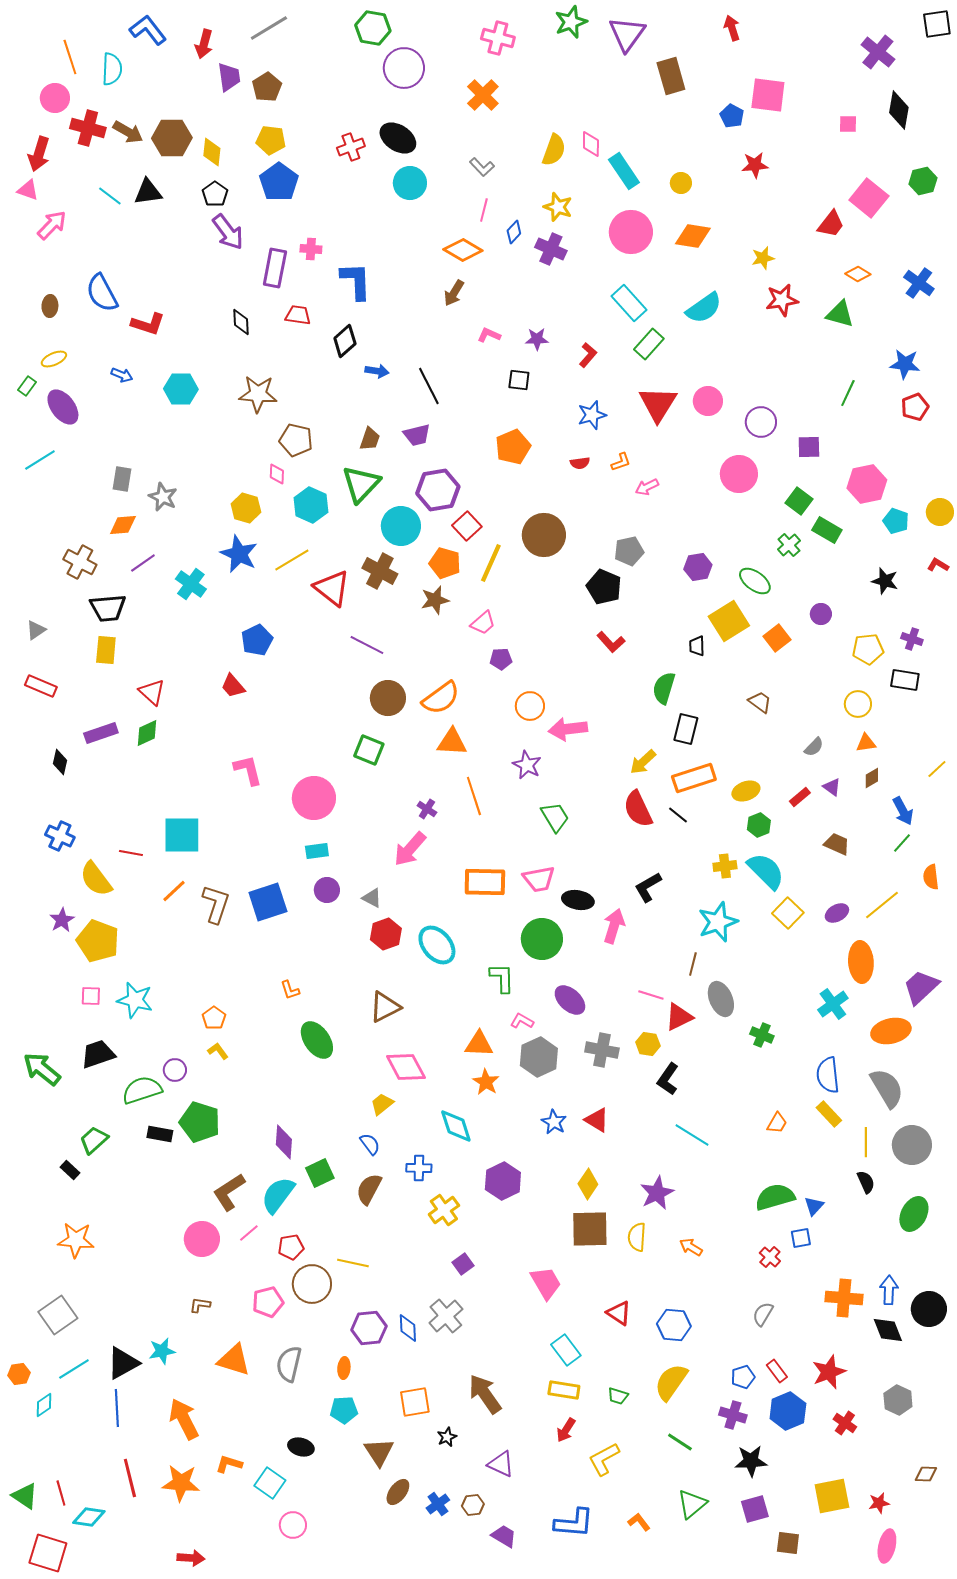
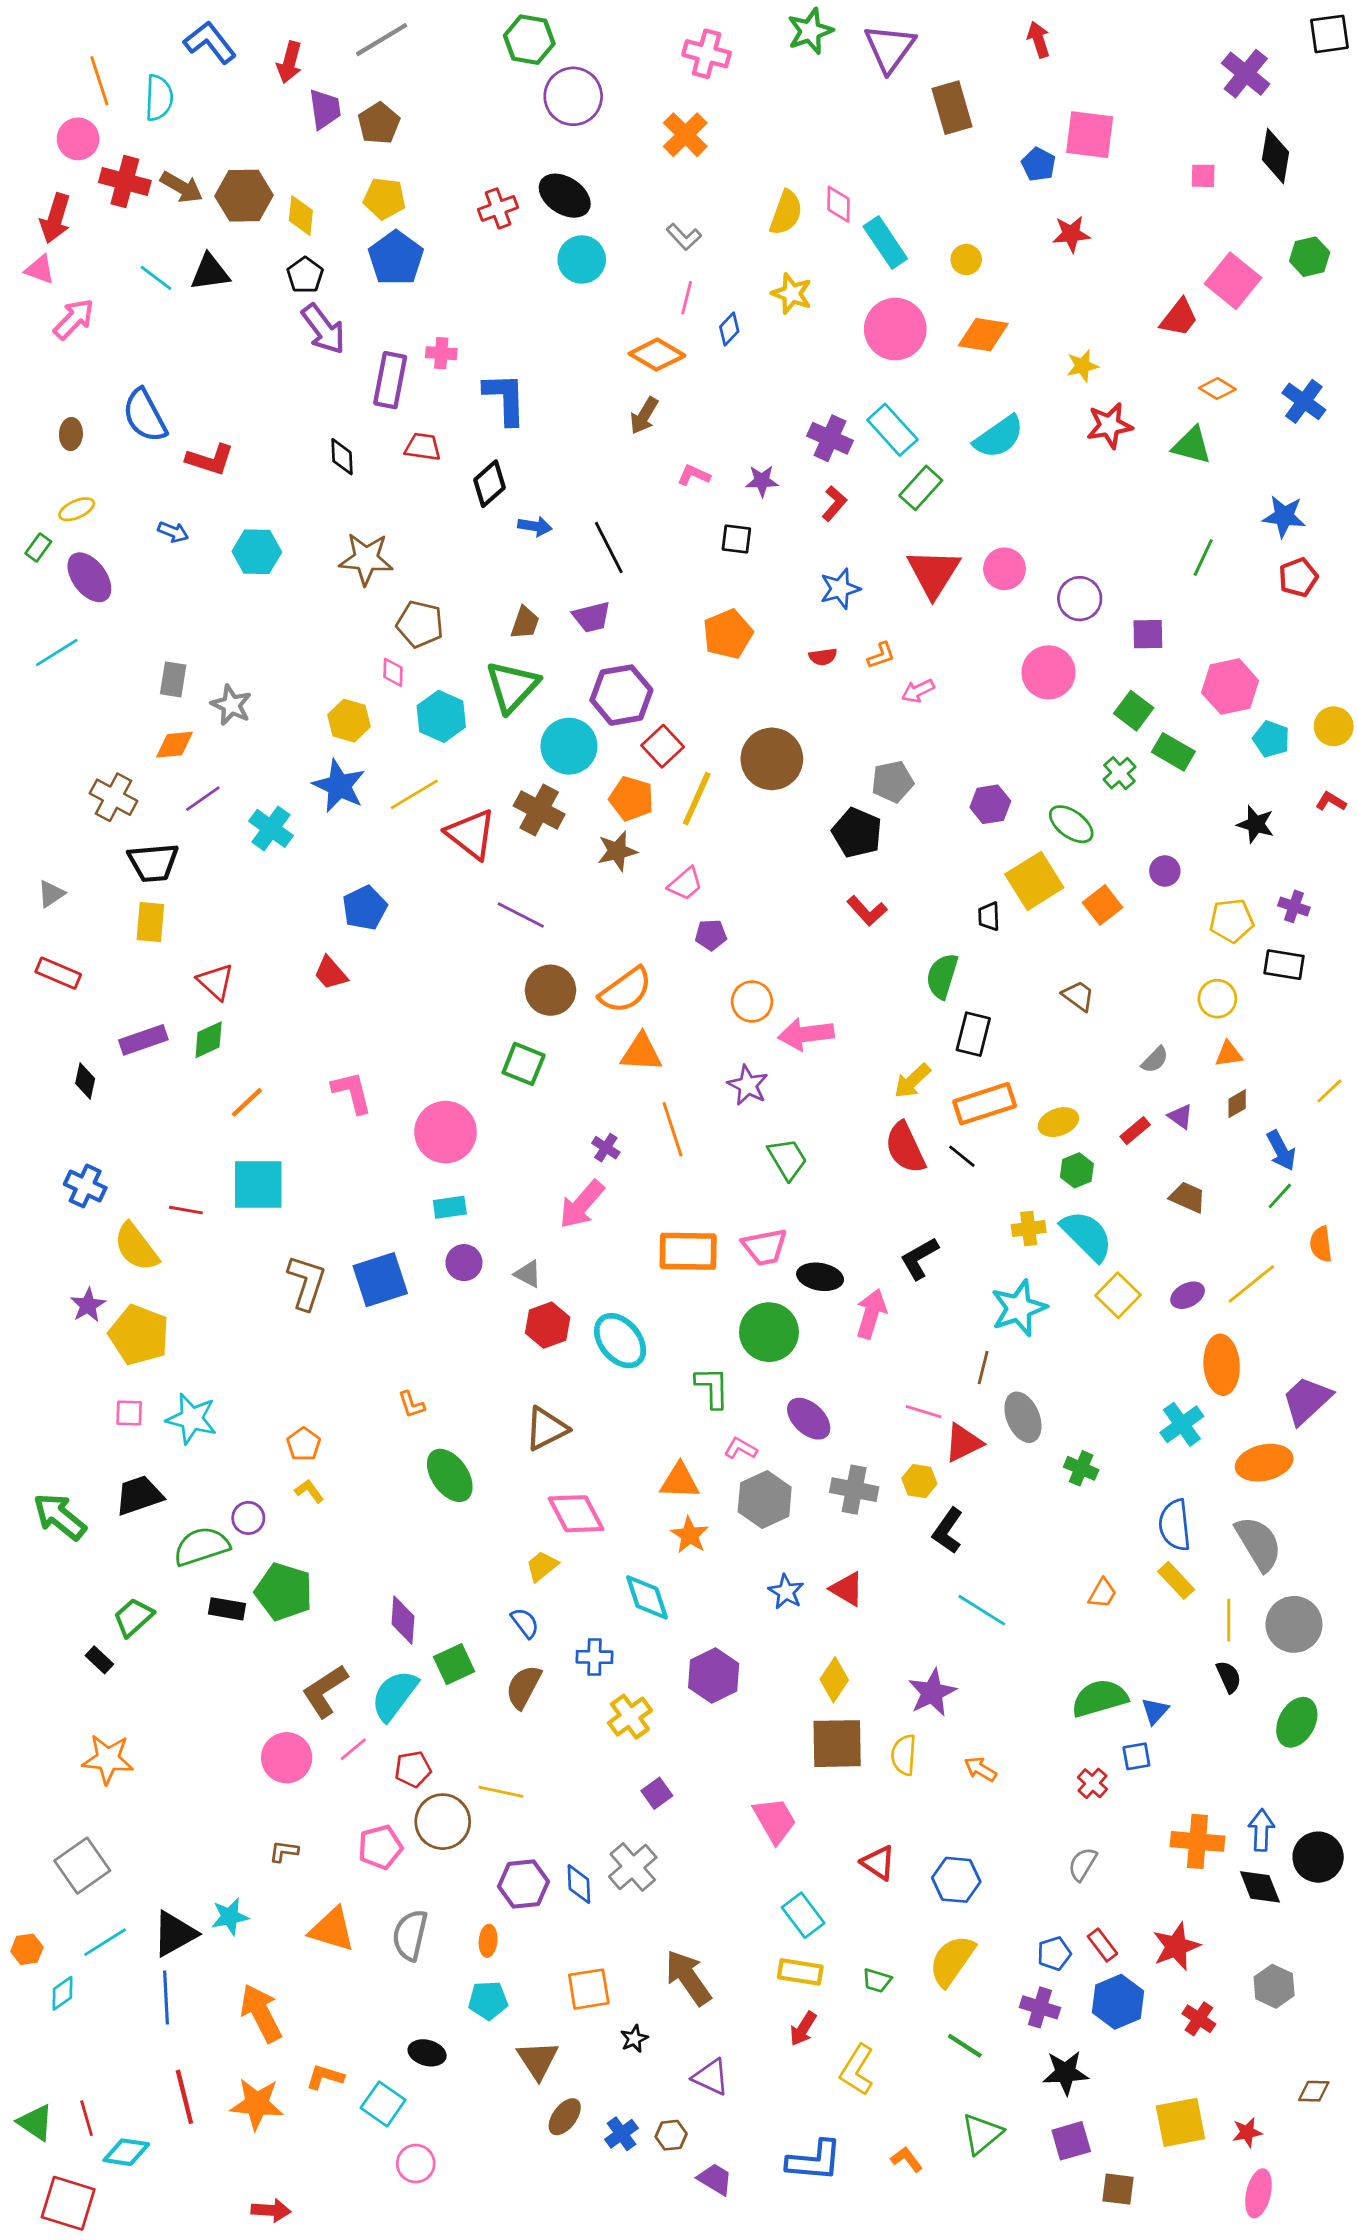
purple cross: (551, 249) -> (830, 438), moved
orange line: (174, 891) -> (247, 1102), moved
yellow L-shape: (604, 1459) -> (857, 2070), turned -30

